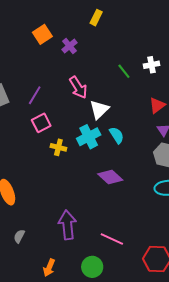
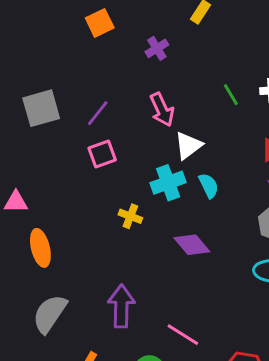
orange square: (42, 34) -> (100, 23), moved
yellow cross: (58, 147) -> (130, 216), moved
gray semicircle: (19, 236) -> (50, 314), size x2.0

